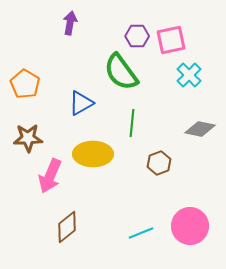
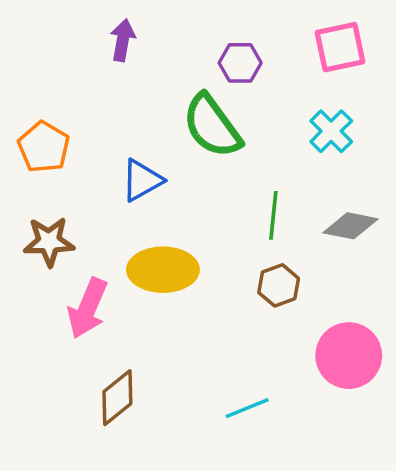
pink square: (171, 40) -> (340, 47), moved
green line: (132, 123) -> (273, 215), moved
pink circle: (190, 226) -> (349, 356), moved

